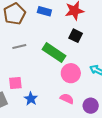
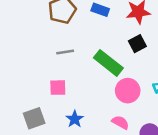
black square: (76, 36) -> (137, 44), turned 32
pink square: (15, 83) -> (58, 88), moved

